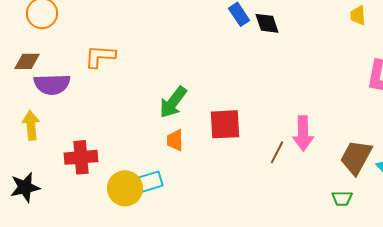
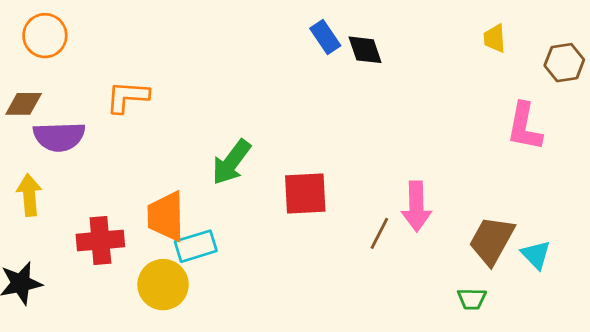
orange trapezoid: (175, 140) -> (166, 216), moved, size x1.6
cyan rectangle: (148, 182) -> (196, 246), moved

